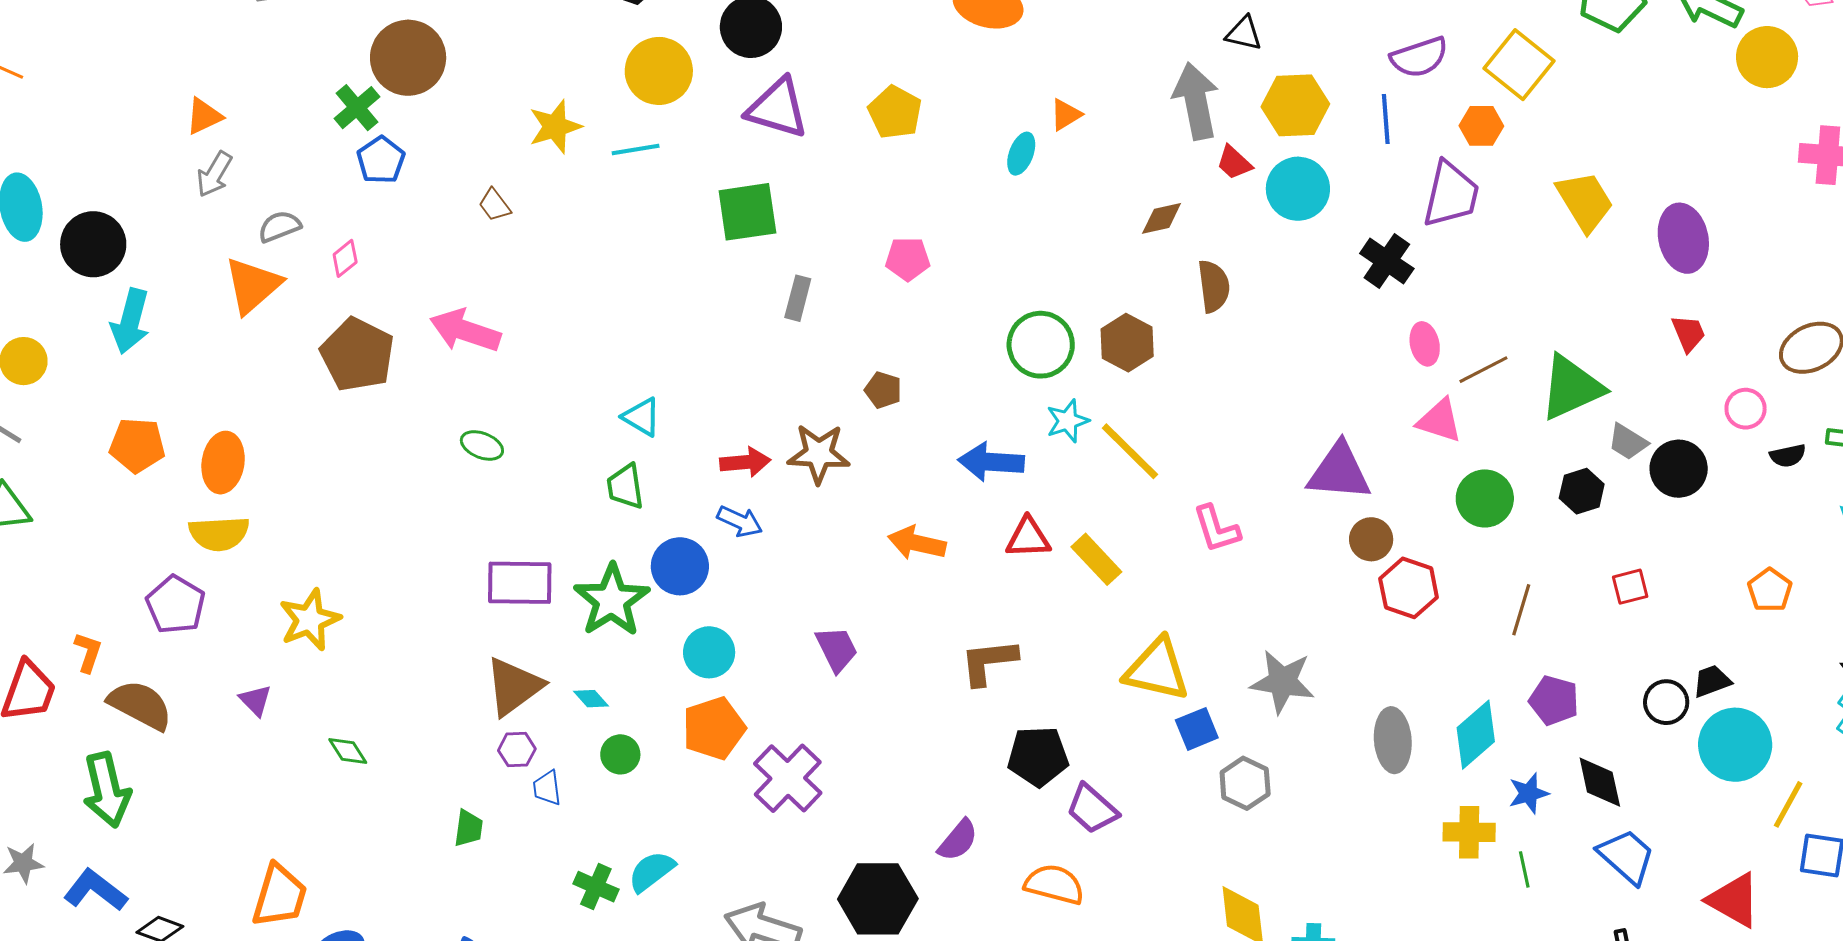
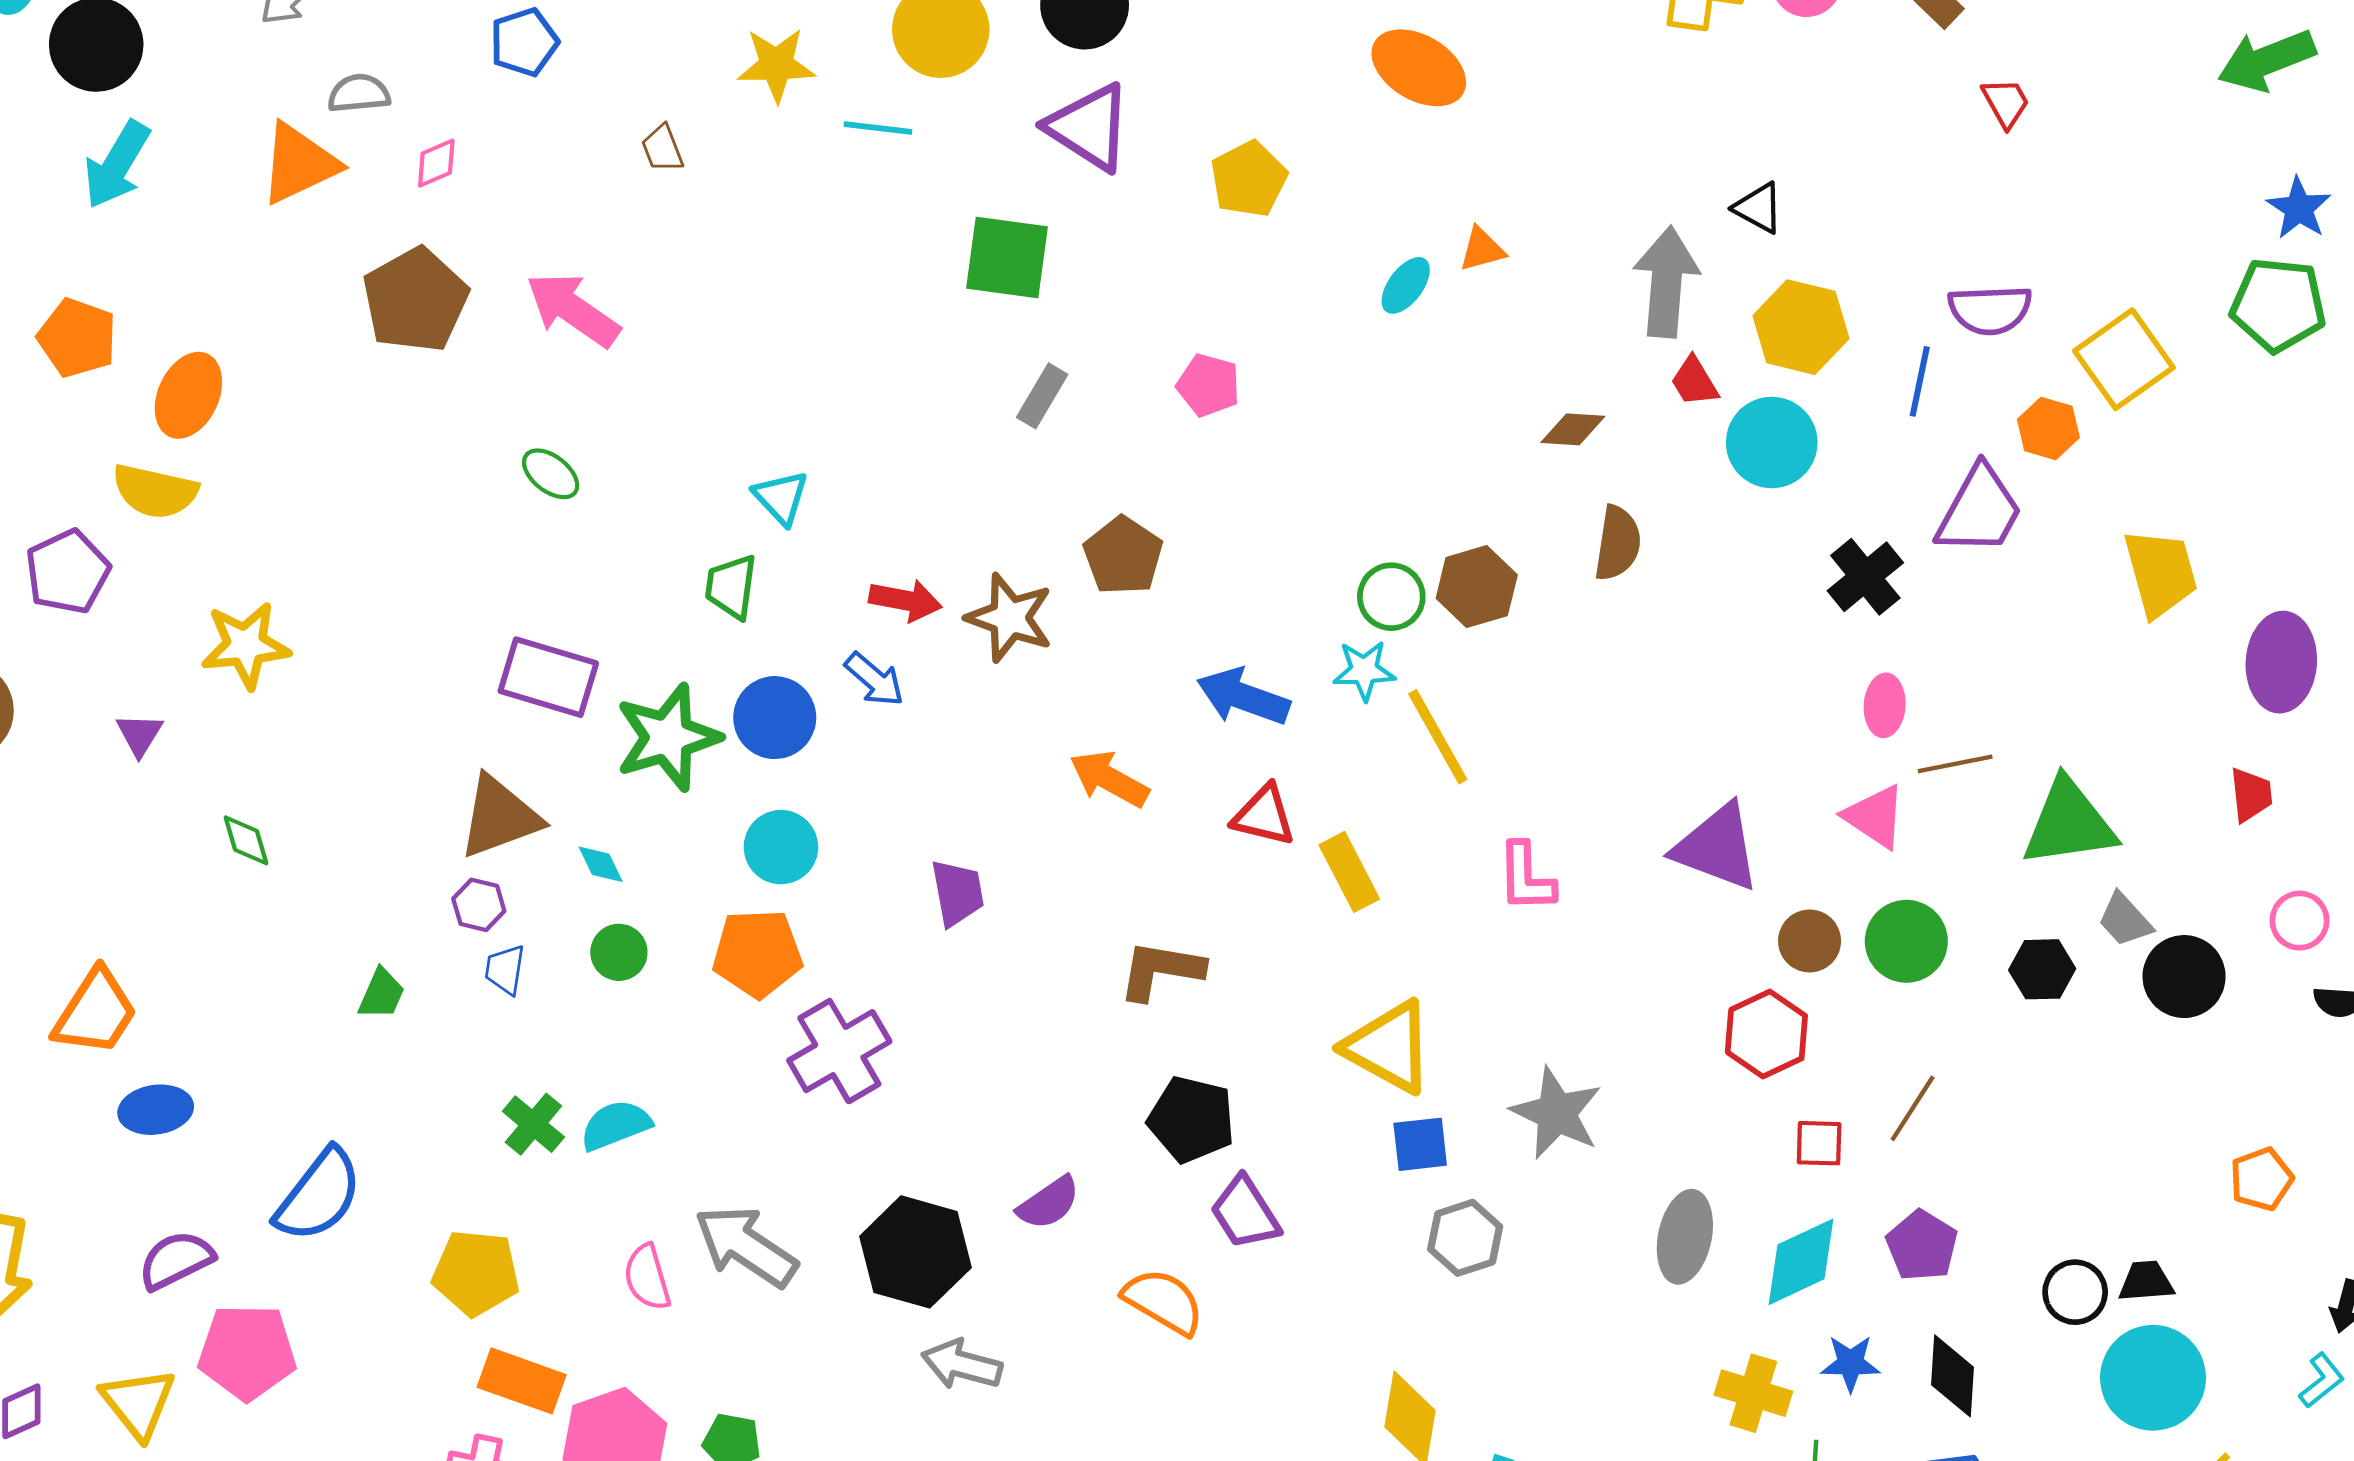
green circle: (1041, 345) -> (1391, 597), moved, size x0.7
brown pentagon: (883, 390) -> (1123, 556), size x1.5
brown circle: (1371, 539) -> (1810, 941), moved
red square: (1630, 587) -> (1819, 1143), moved

